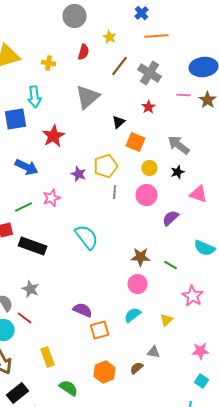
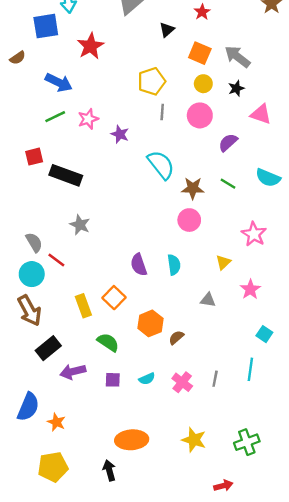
orange square: (136, 142) -> (200, 53), moved
purple star: (79, 174) -> (120, 134), moved
green line: (24, 207) -> (55, 117), moved
cyan semicircle: (87, 237) -> (161, 165), moved
green line: (171, 265) -> (228, 184), moved
gray star: (31, 289) -> (80, 225), moved
purple semicircle: (83, 310) -> (139, 265), moved, turned -132
cyan semicircle: (133, 315) -> (174, 265), moved, turned 120
orange square: (100, 330) -> (114, 298), moved, turned -30
pink star: (201, 351) -> (250, 289), moved, turned -30
brown semicircle: (137, 368) -> (176, 338), moved

